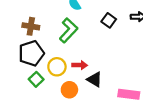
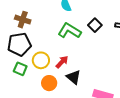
green L-shape: (69, 30) -> (69, 31), moved, turned -110
red arrow: (80, 65) -> (62, 62), turned -56
green square: (36, 79) -> (20, 69), turned -32

